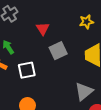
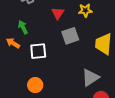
yellow star: (86, 22) -> (85, 10), moved

